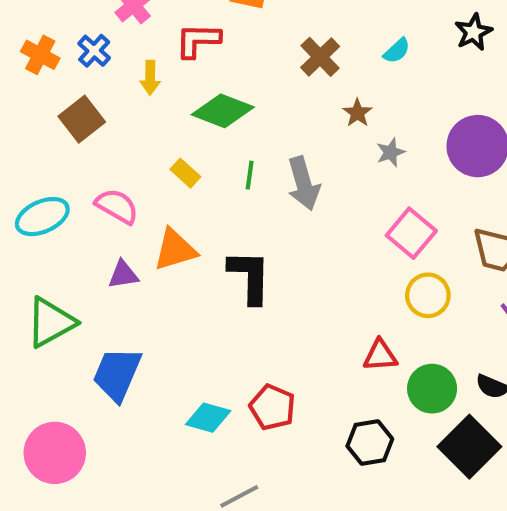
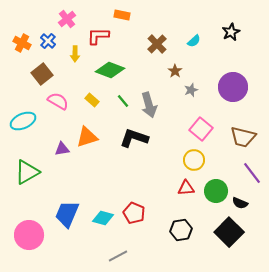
green line: (250, 175) -> (123, 101), turned -48
pink semicircle: (117, 206) -> (58, 101), moved
black L-shape: (250, 277) -> (134, 138), moved, turned -72
yellow circle: (428, 295) -> (194, 160), moved
blue trapezoid: (117, 374) -> (67, 214), moved
green circle: (432, 389) -> (216, 191), moved

